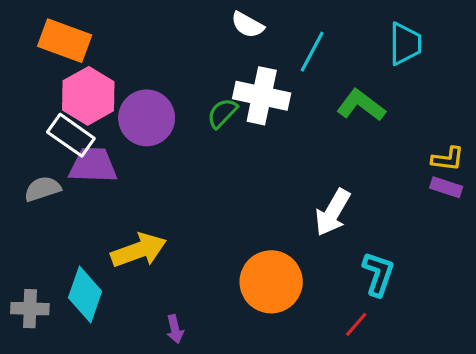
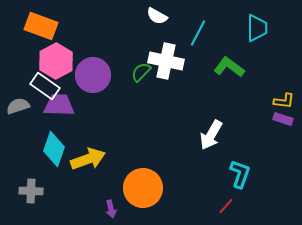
gray semicircle: (43, 189) -> (18, 106), moved
orange circle: (271, 282) -> (143, 188), moved
cyan diamond: (85, 294) -> (54, 149), moved
gray cross: (30, 309) -> (31, 191), moved

